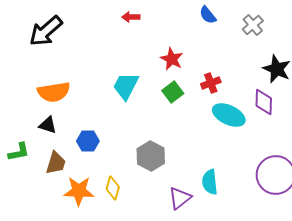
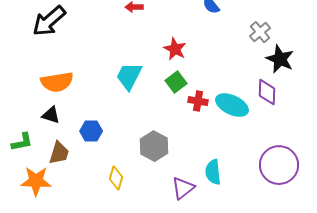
gray cross: (253, 25) -> (260, 32), moved
red cross: (211, 83) -> (198, 101), moved, turned 30
orange star: (79, 191) -> (36, 181), moved

